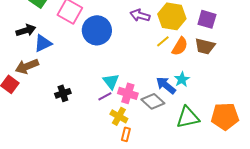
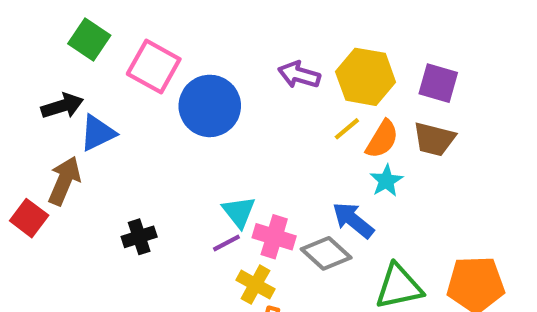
brown arrow: (27, 66) -> (64, 181), turned 135
cyan star: (182, 79) -> (386, 181), moved

